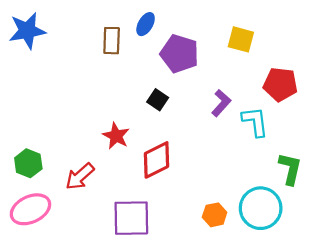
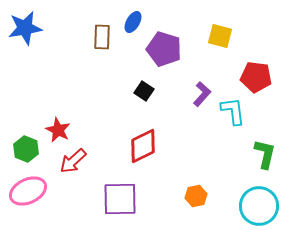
red star: (116, 136) -> (58, 130), moved
cyan circle: (261, 208) -> (259, 206), moved

